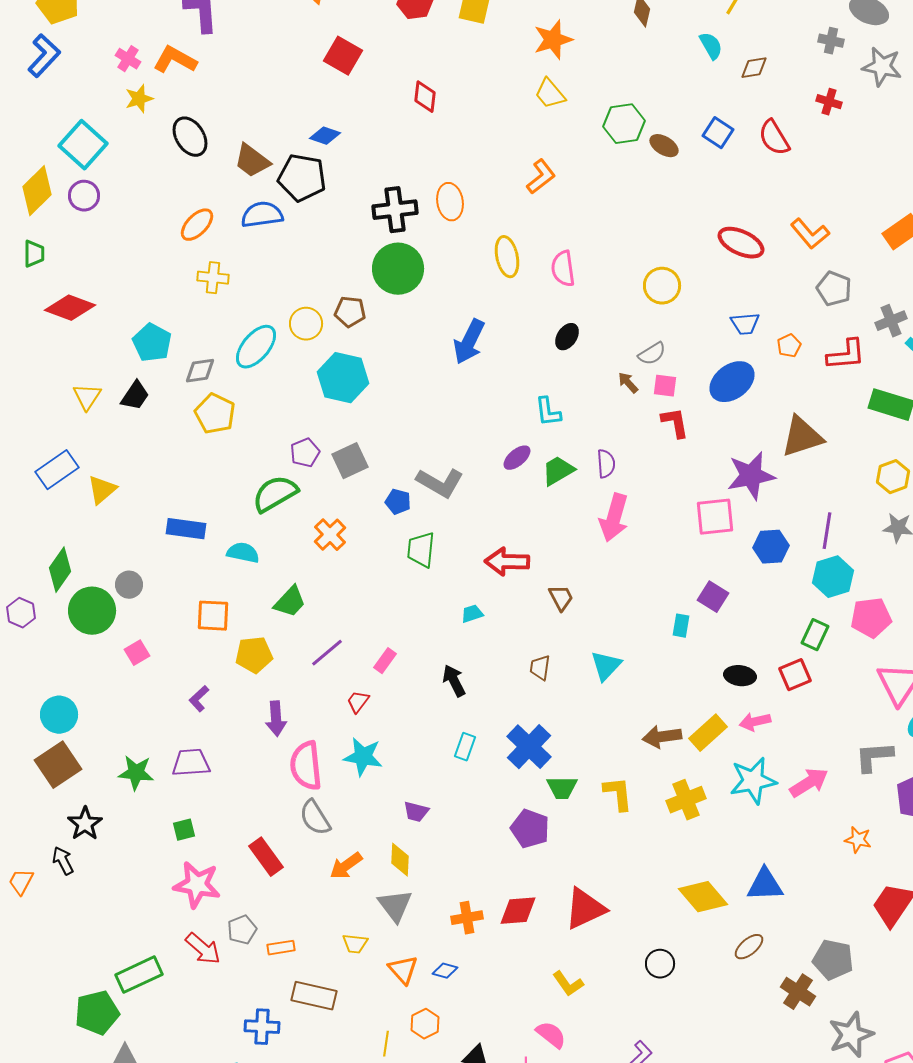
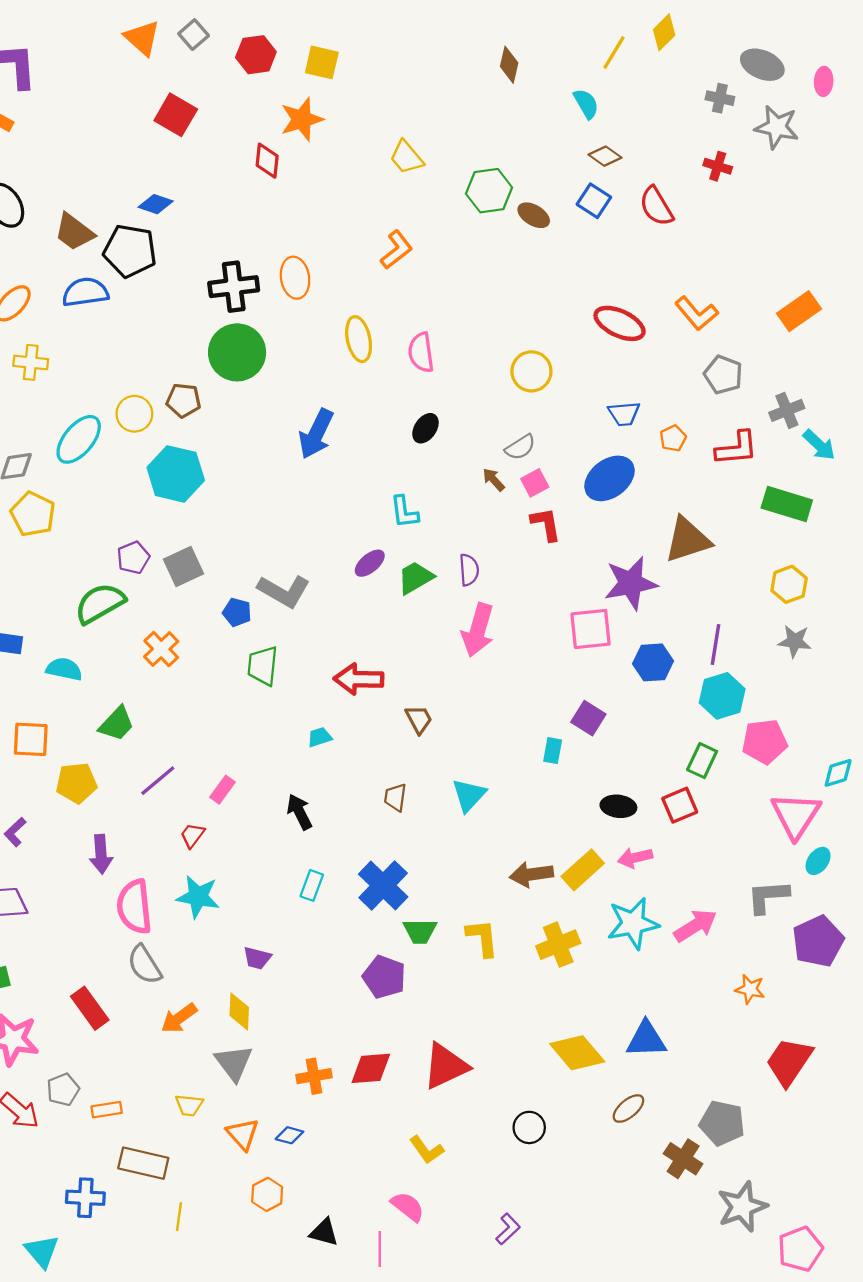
orange star: (553, 40) -> (302, 119), moved
brown diamond: (754, 68) -> (605, 156), moved, turned 44
pink square: (665, 386) -> (535, 483), turned -35
yellow line: (386, 1044) -> (179, 1217), moved

